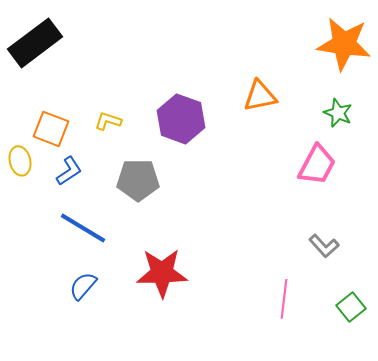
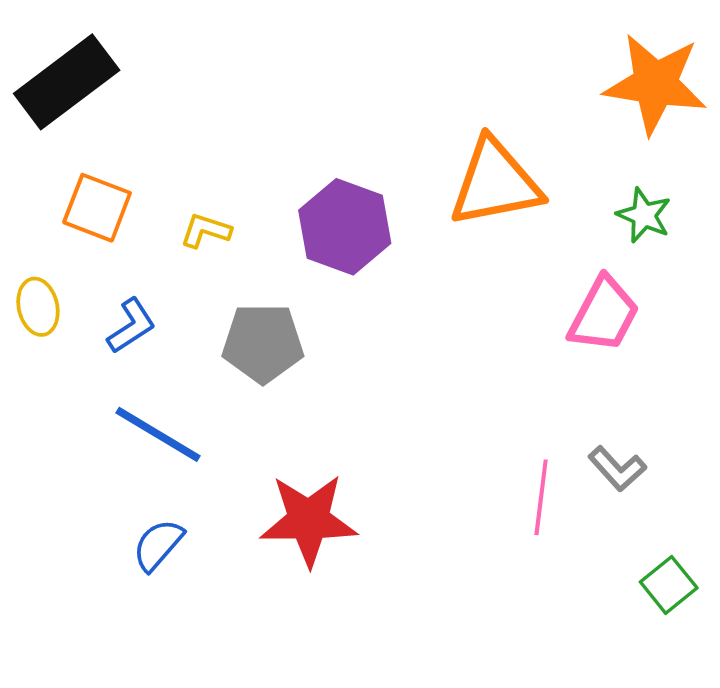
orange triangle: (260, 96) -> (495, 183), size x1.5
orange square: (51, 129) -> (97, 208), moved
pink line: (284, 299) -> (541, 497), moved

